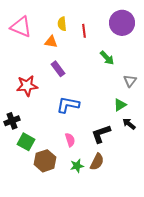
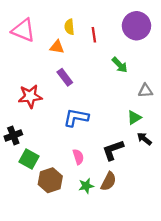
gray triangle: (130, 81) -> (145, 91), turned 48

